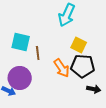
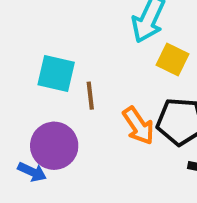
yellow square: (79, 45) -> (172, 59), moved

